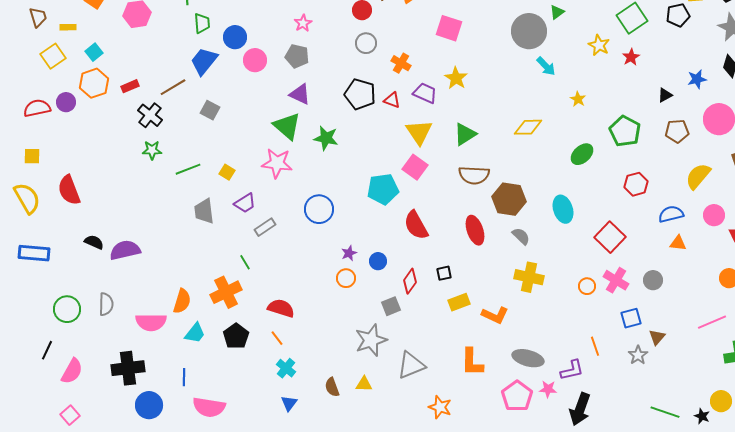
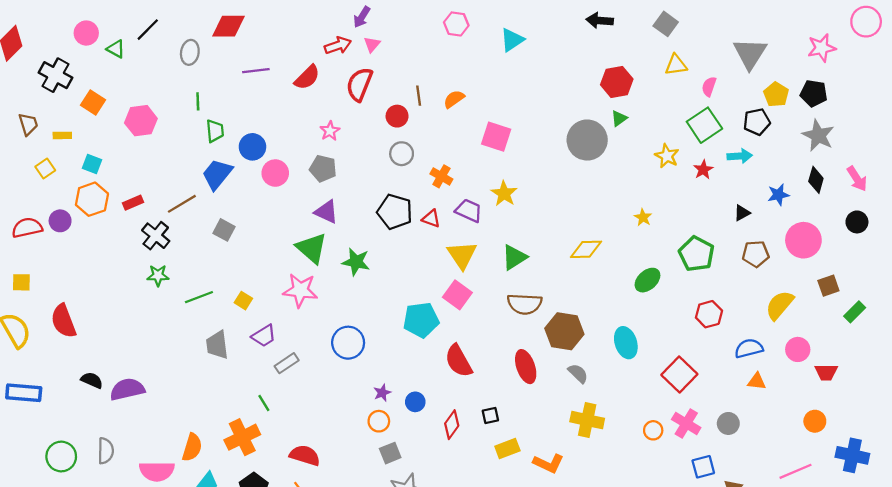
cyan square: (94, 52) -> (92, 164), turned -30
yellow square: (53, 56) -> (45, 168), size x0.7
cyan arrow: (546, 66) -> (740, 156), moved, turned -50
gray square: (391, 306) -> (390, 453), moved

